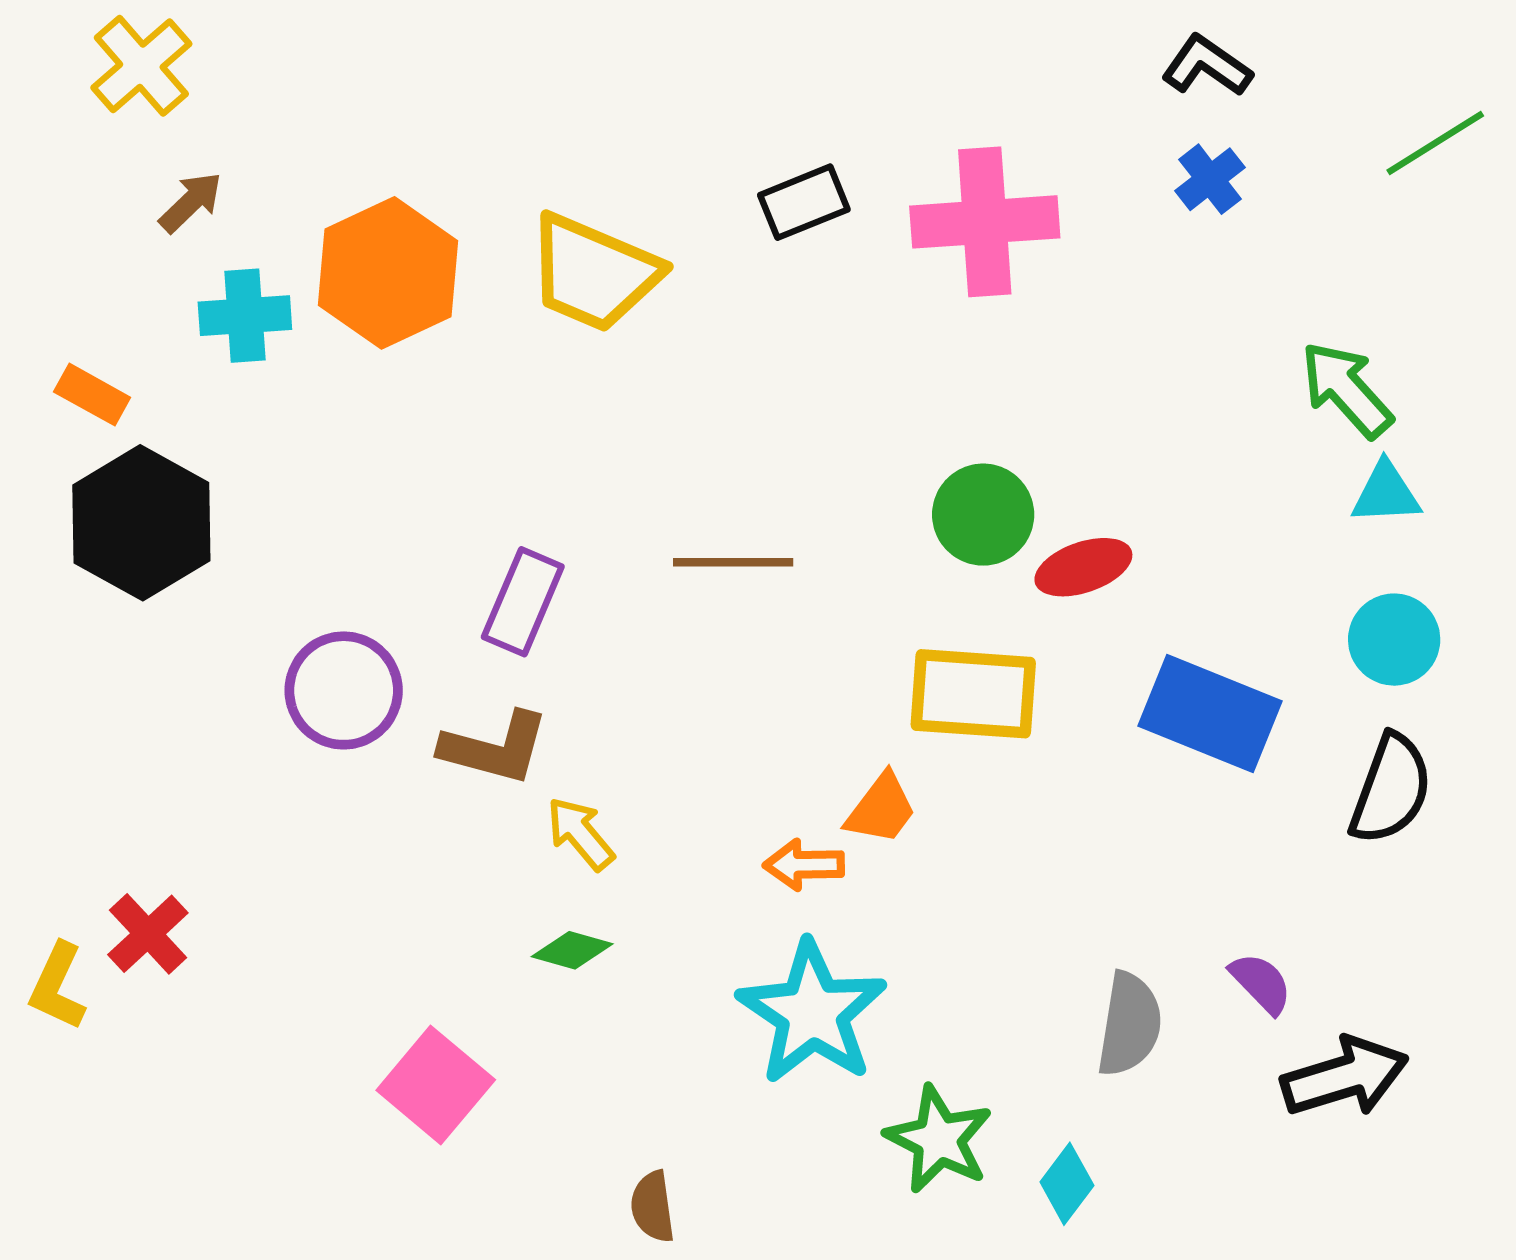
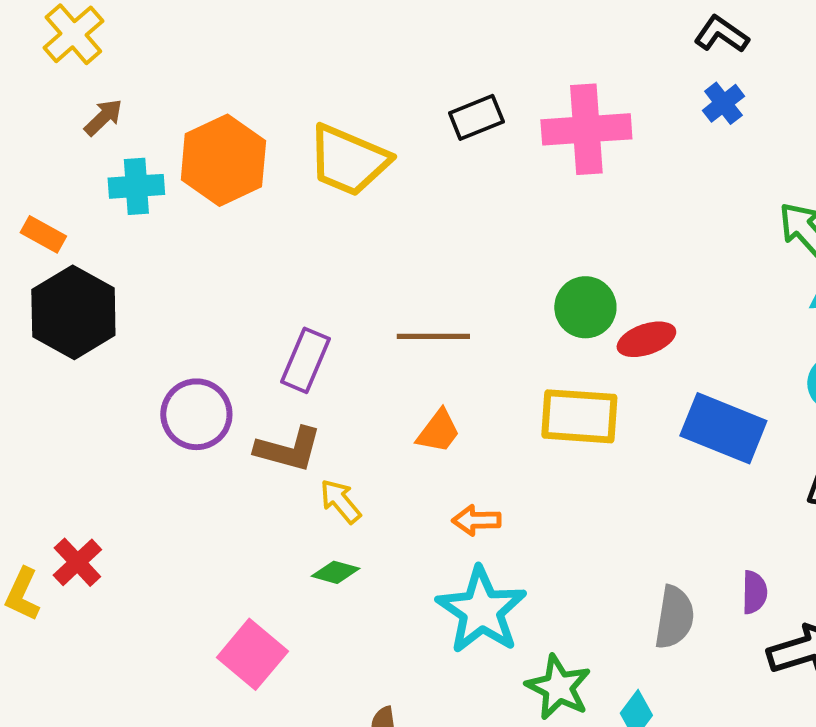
orange trapezoid: (881, 809) -> (438, 431), moved
purple semicircle: (1261, 983) -> (754, 592), turned 45

